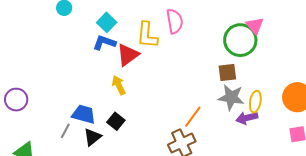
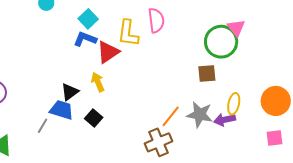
gray star: (231, 97) -> (200, 115), moved
black triangle: (92, 137) -> (70, 92), moved

